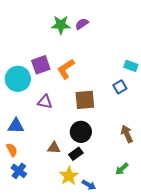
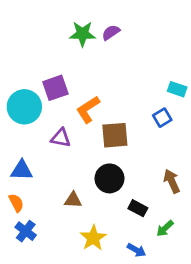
orange L-shape: (66, 69) -> (88, 109), moved
black rectangle: (76, 154) -> (138, 208), moved, turned 64
blue arrow: (89, 185) -> (137, 250), moved

